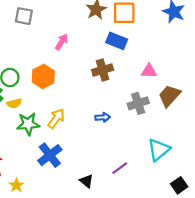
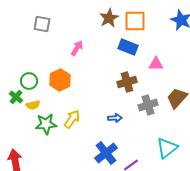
brown cross: (103, 70) -> (127, 82), moved
pink triangle: (149, 71) -> (156, 64), moved
blue cross: (50, 155) -> (106, 153), moved

